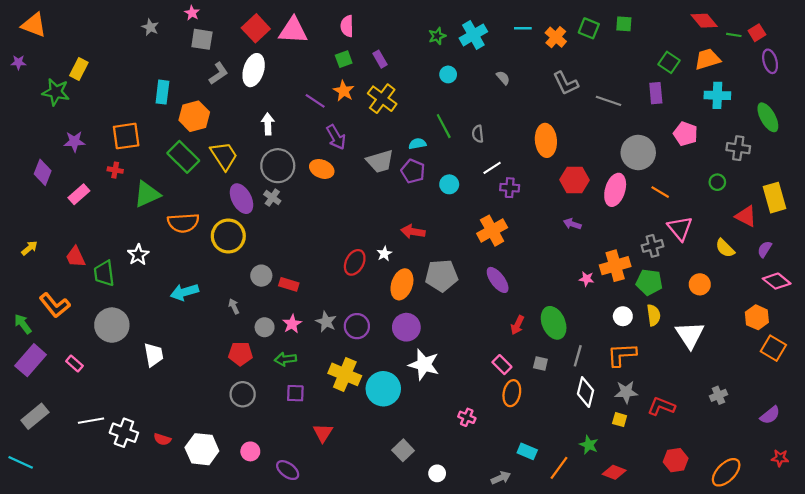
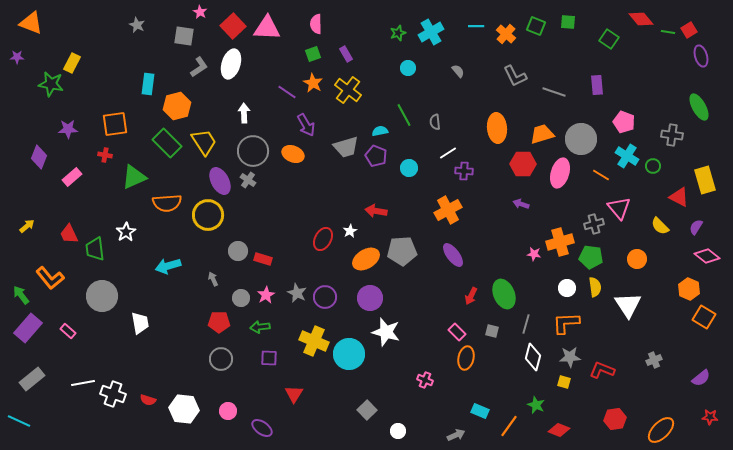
pink star: (192, 13) -> (200, 12), moved
orange trapezoid: (707, 59) -> (542, 134), moved
green square: (669, 62) -> (609, 39), moved
cyan cross: (717, 95) -> (627, 156), moved, turned 30
orange ellipse: (402, 284) -> (366, 259), turned 40

